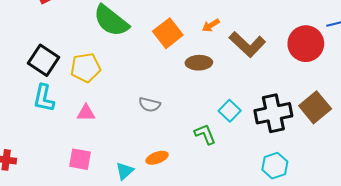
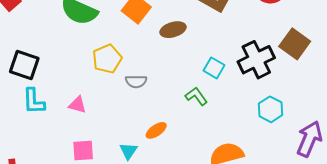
yellow pentagon: (86, 68) -> (107, 59), moved
pink triangle: (86, 113) -> (77, 105), turned 30

